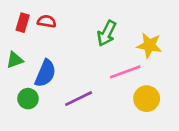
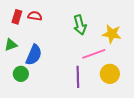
green arrow: (107, 33) -> (80, 25), turned -42
purple line: (79, 99) -> (78, 77), moved, turned -65

